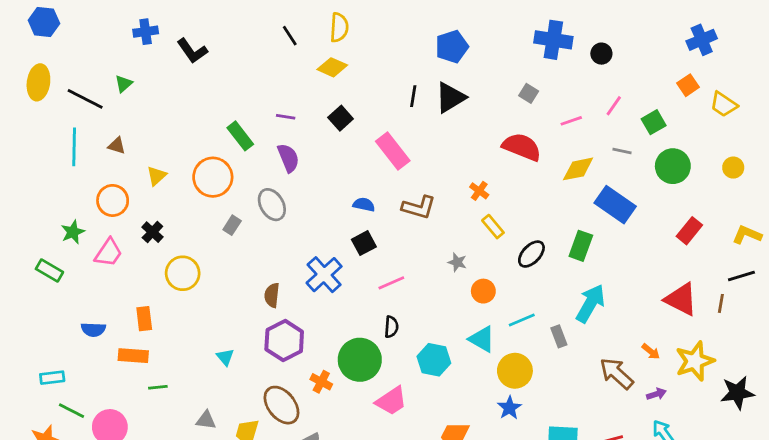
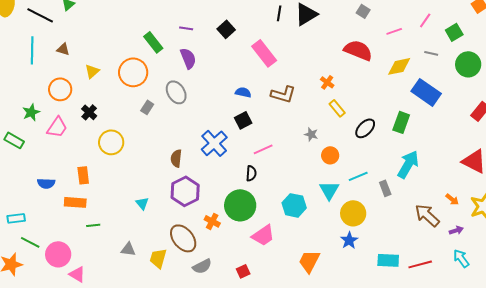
black semicircle: (391, 327) -> (251, 173), moved
cyan triangle: (482, 339) -> (329, 190), turned 30

